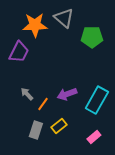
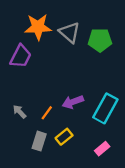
gray triangle: (64, 18) -> (70, 32), moved
gray arrow: (27, 94) -> (20, 112), moved

